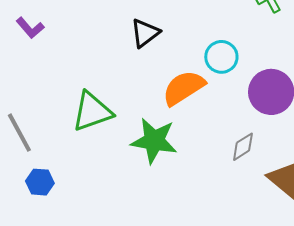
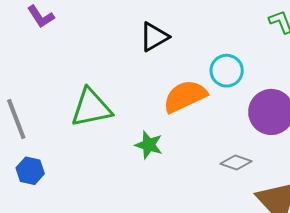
green star: (154, 141) -> (149, 145), size x0.6
gray diamond: (243, 147) -> (236, 163), turned 44

